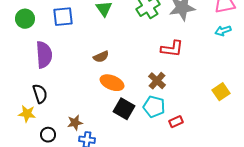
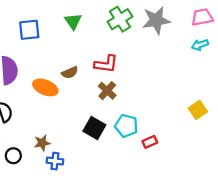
red L-shape: (172, 49) -> (106, 64), moved
brown cross: (157, 81) -> (107, 91), moved
orange ellipse: (112, 83) -> (45, 87), moved

